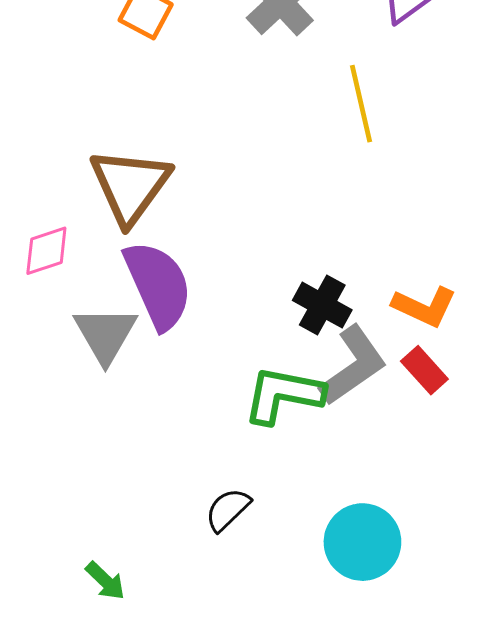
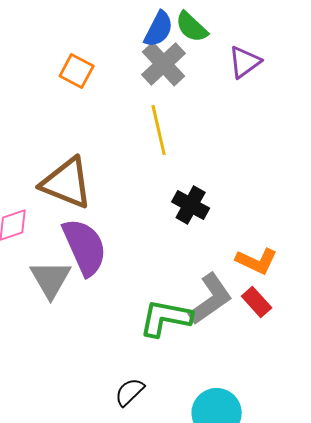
yellow line: (361, 104) -> (159, 130), moved
brown triangle: (130, 186) -> (67, 183), turned -44
black cross: (322, 305) -> (191, 205), moved

